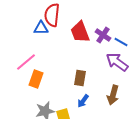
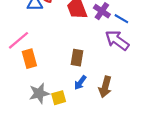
orange rectangle: (36, 79) -> (29, 59), turned -36
brown arrow: (113, 95) -> (105, 87), moved

